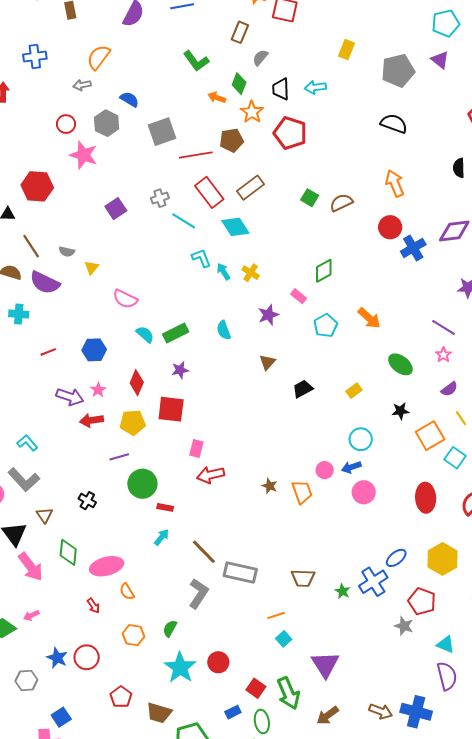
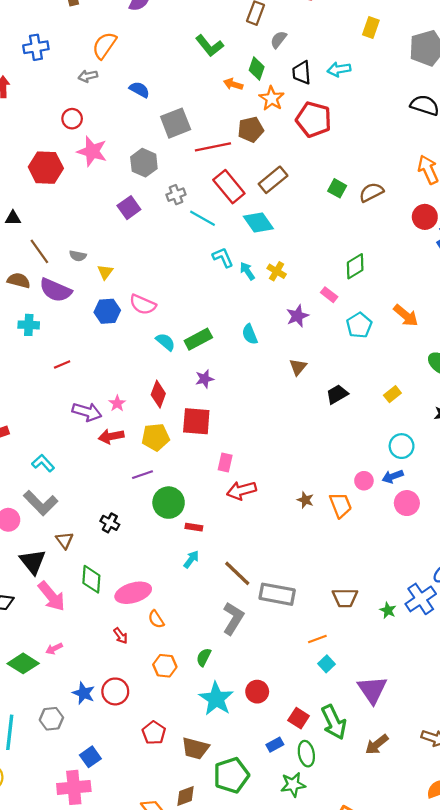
gray hexagon: (107, 123) -> (144, 163), moved
red hexagon: (37, 186) -> (46, 168), moved
blue hexagon: (94, 350) -> (107, 311), moved

